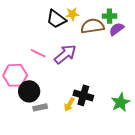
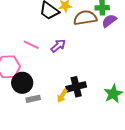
purple arrow: (65, 54) -> (58, 46), size x0.7
black cross: (83, 95) -> (76, 87), turned -30

